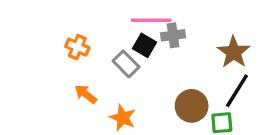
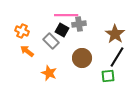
orange arrow: (86, 94) -> (27, 51), moved
brown circle: (192, 106) -> (82, 58), moved

